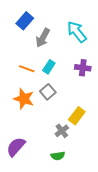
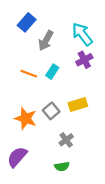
purple cross: (83, 68) -> (84, 60), moved, turned -35
gray square: (48, 92) -> (51, 111), moved
orange star: (24, 99) -> (26, 118), moved
yellow rectangle: (77, 116) -> (78, 105), moved, turned 36

